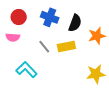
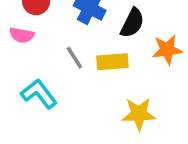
yellow star: (96, 74) -> (139, 114), moved

